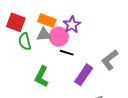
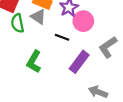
gray triangle: (44, 35) -> (38, 17), turned 35
pink circle: (59, 37) -> (83, 21), moved

